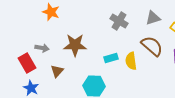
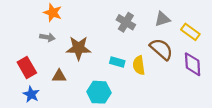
gray arrow: (42, 48) -> (47, 37), moved
cyan rectangle: (111, 58) -> (117, 62), turned 32
brown triangle: (57, 71) -> (59, 76), turned 48

